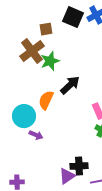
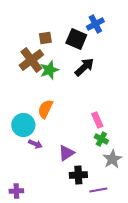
black square: (73, 17) -> (76, 39), moved
black arrow: (70, 85) -> (84, 67), moved
purple triangle: (67, 176) -> (66, 153), moved

